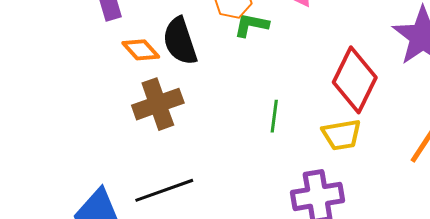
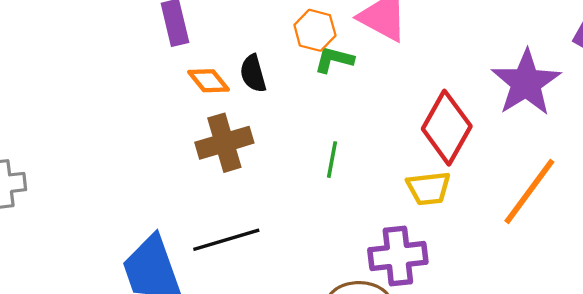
black semicircle: (180, 41) -> (253, 73), size x0.7
green line: (274, 116) -> (332, 160), moved

